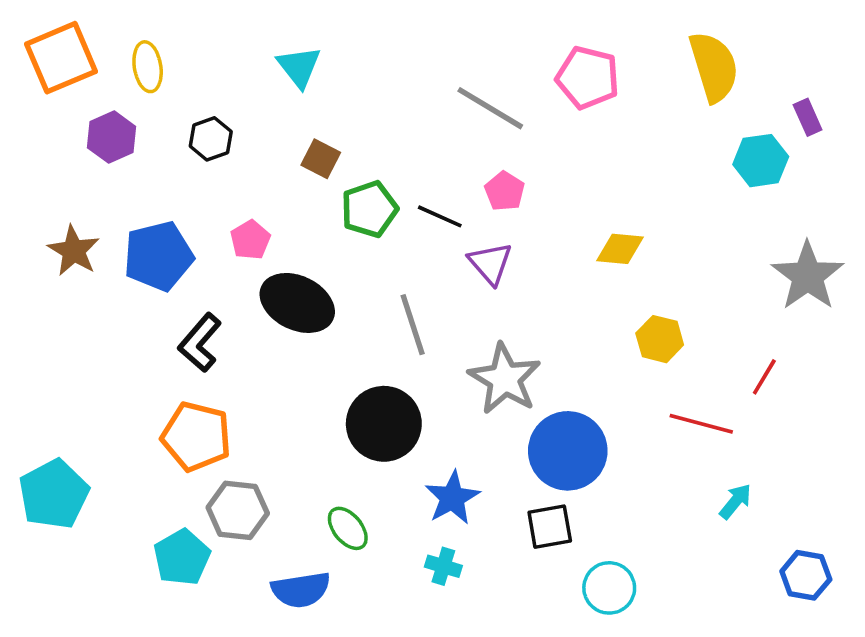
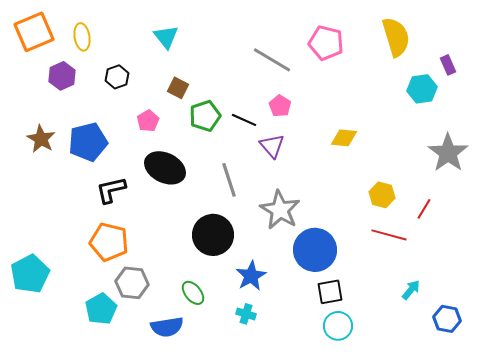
pink pentagon: (250, 240) -> (148, 121), moved
yellow hexagon: (660, 339) -> (382, 195), moved
black L-shape: (200, 343) -> (111, 190), turned 36
cyan arrow: (735, 501) -> (411, 290), moved
black square: (550, 527) -> (330, 292), moved

